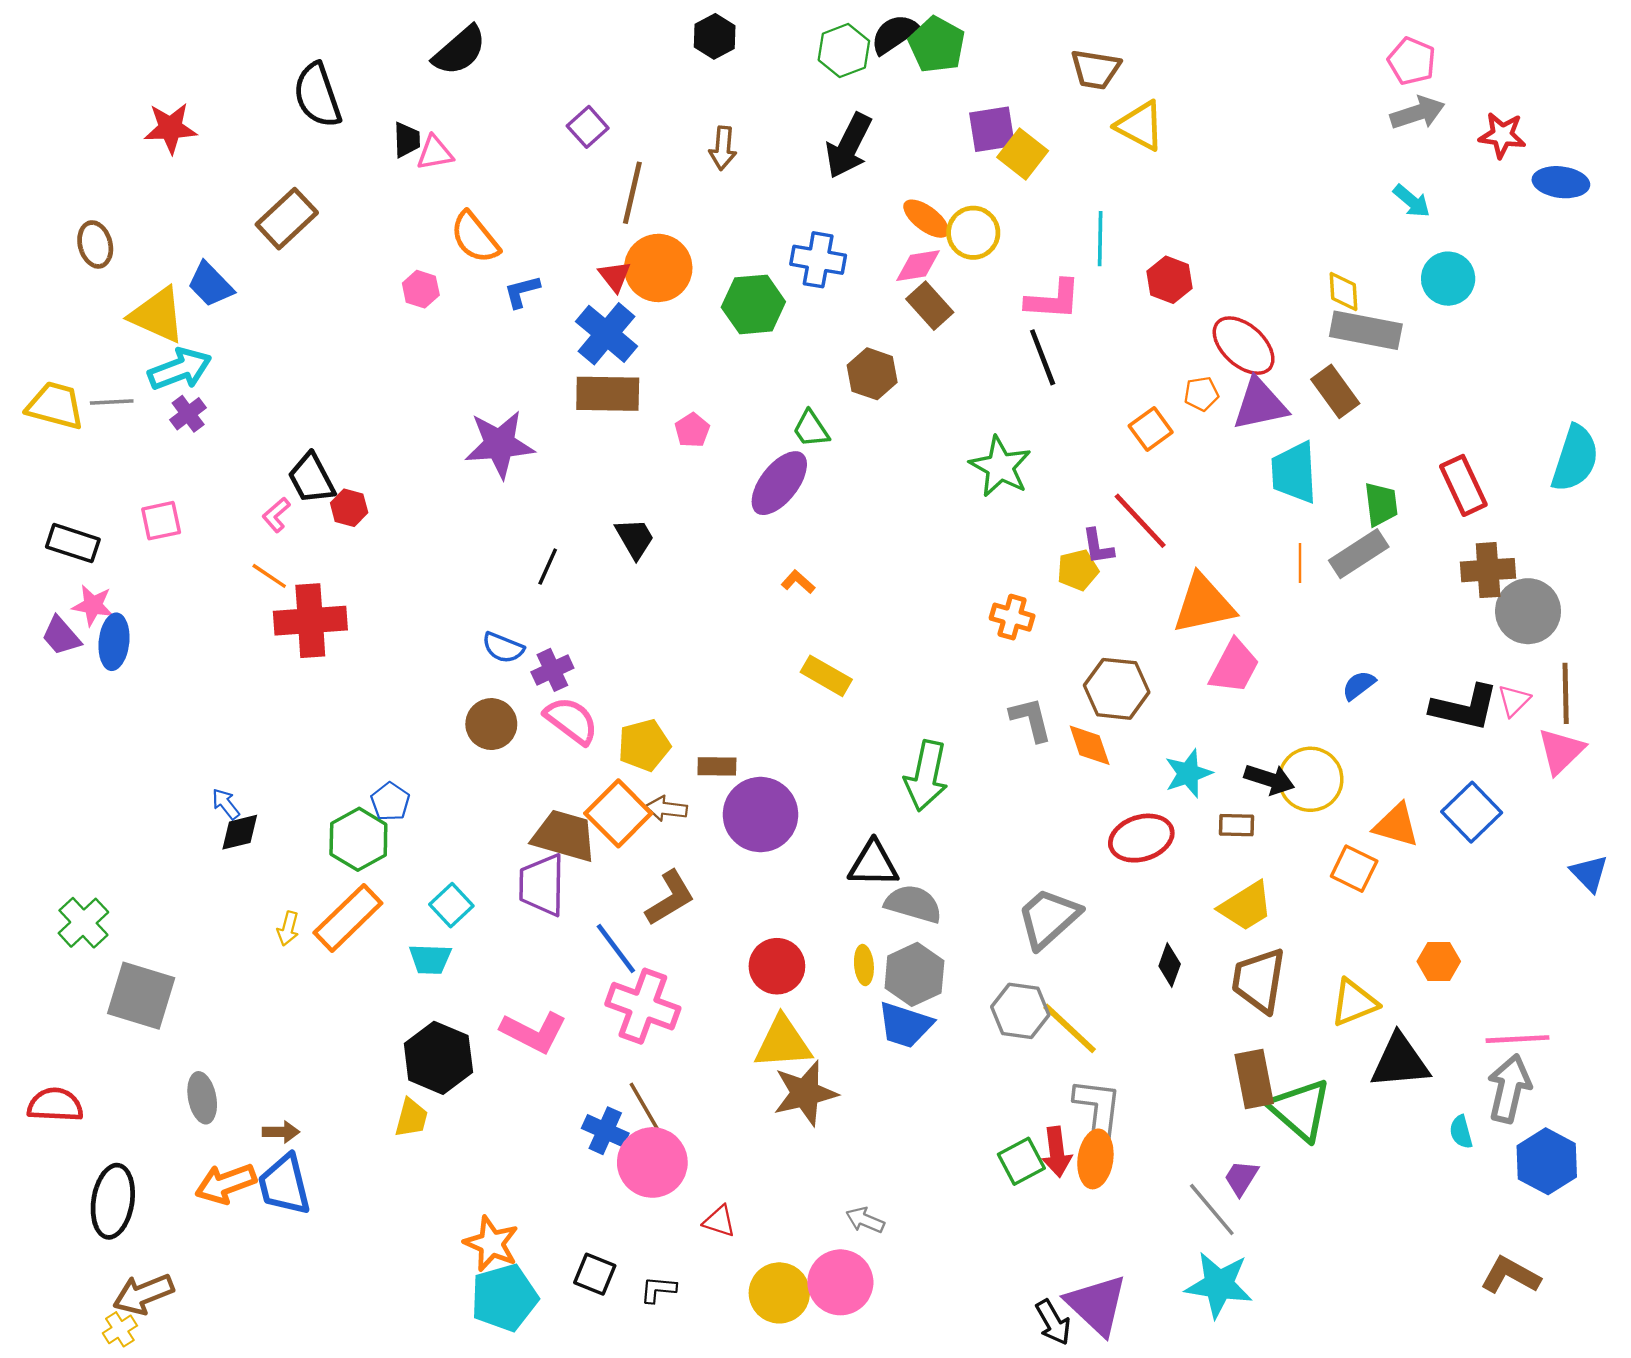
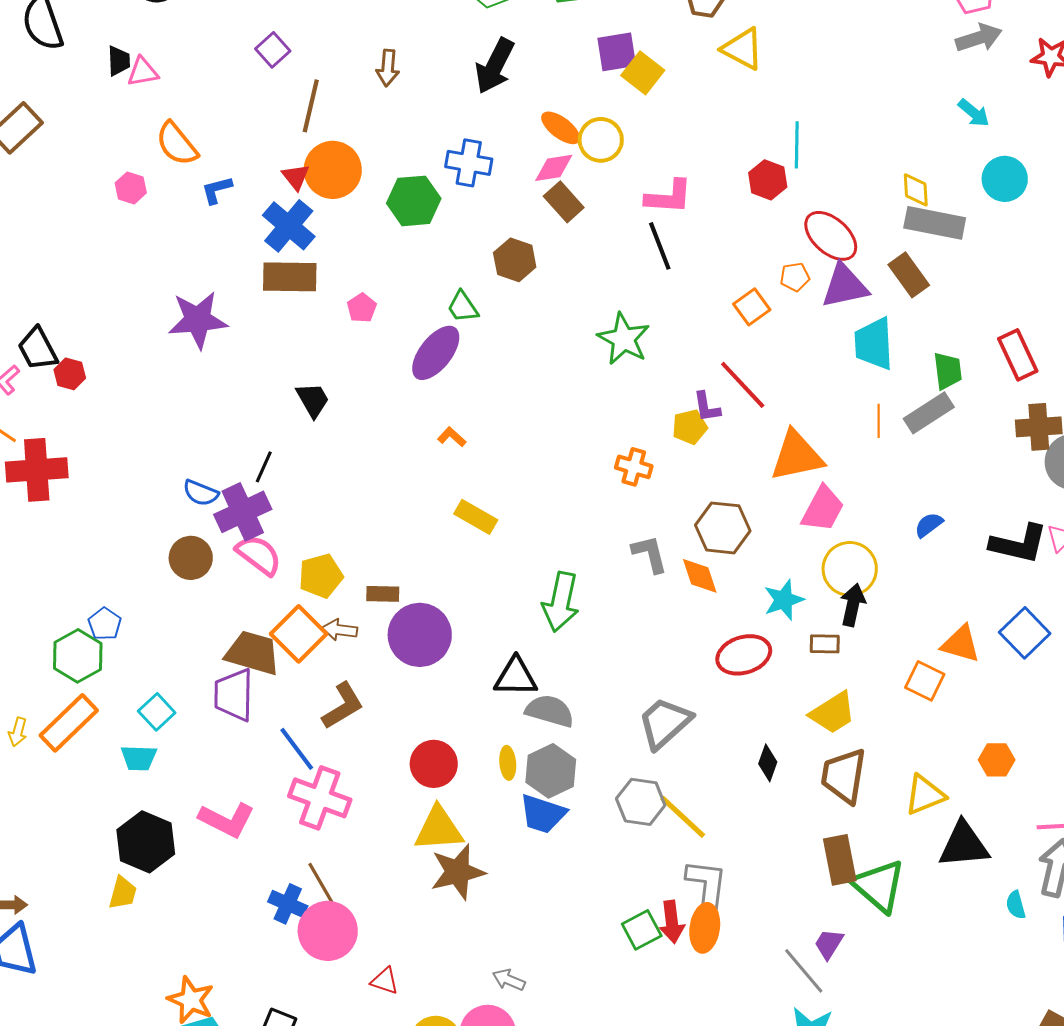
cyan line: (1100, 239) -> (797, 145), moved
black line: (548, 567) -> (264, 467), moved
purple cross: (552, 670) -> (243, 512), size x1.6
black arrow: (1269, 779) -> (853, 605), turned -96
yellow circle: (1311, 779) -> (850, 569), moved

